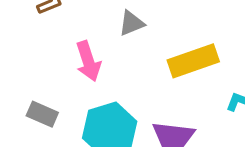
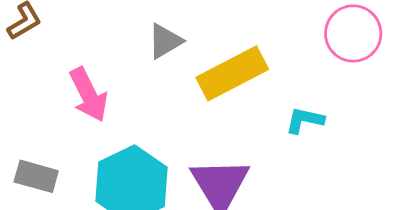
gray triangle: (131, 23) -> (165, 41), moved

